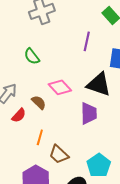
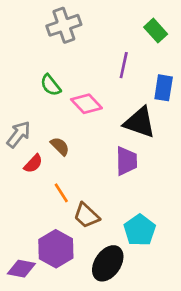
pink diamond: (60, 87) -> (86, 104), moved
orange line: (40, 137) -> (61, 193), turned -49

